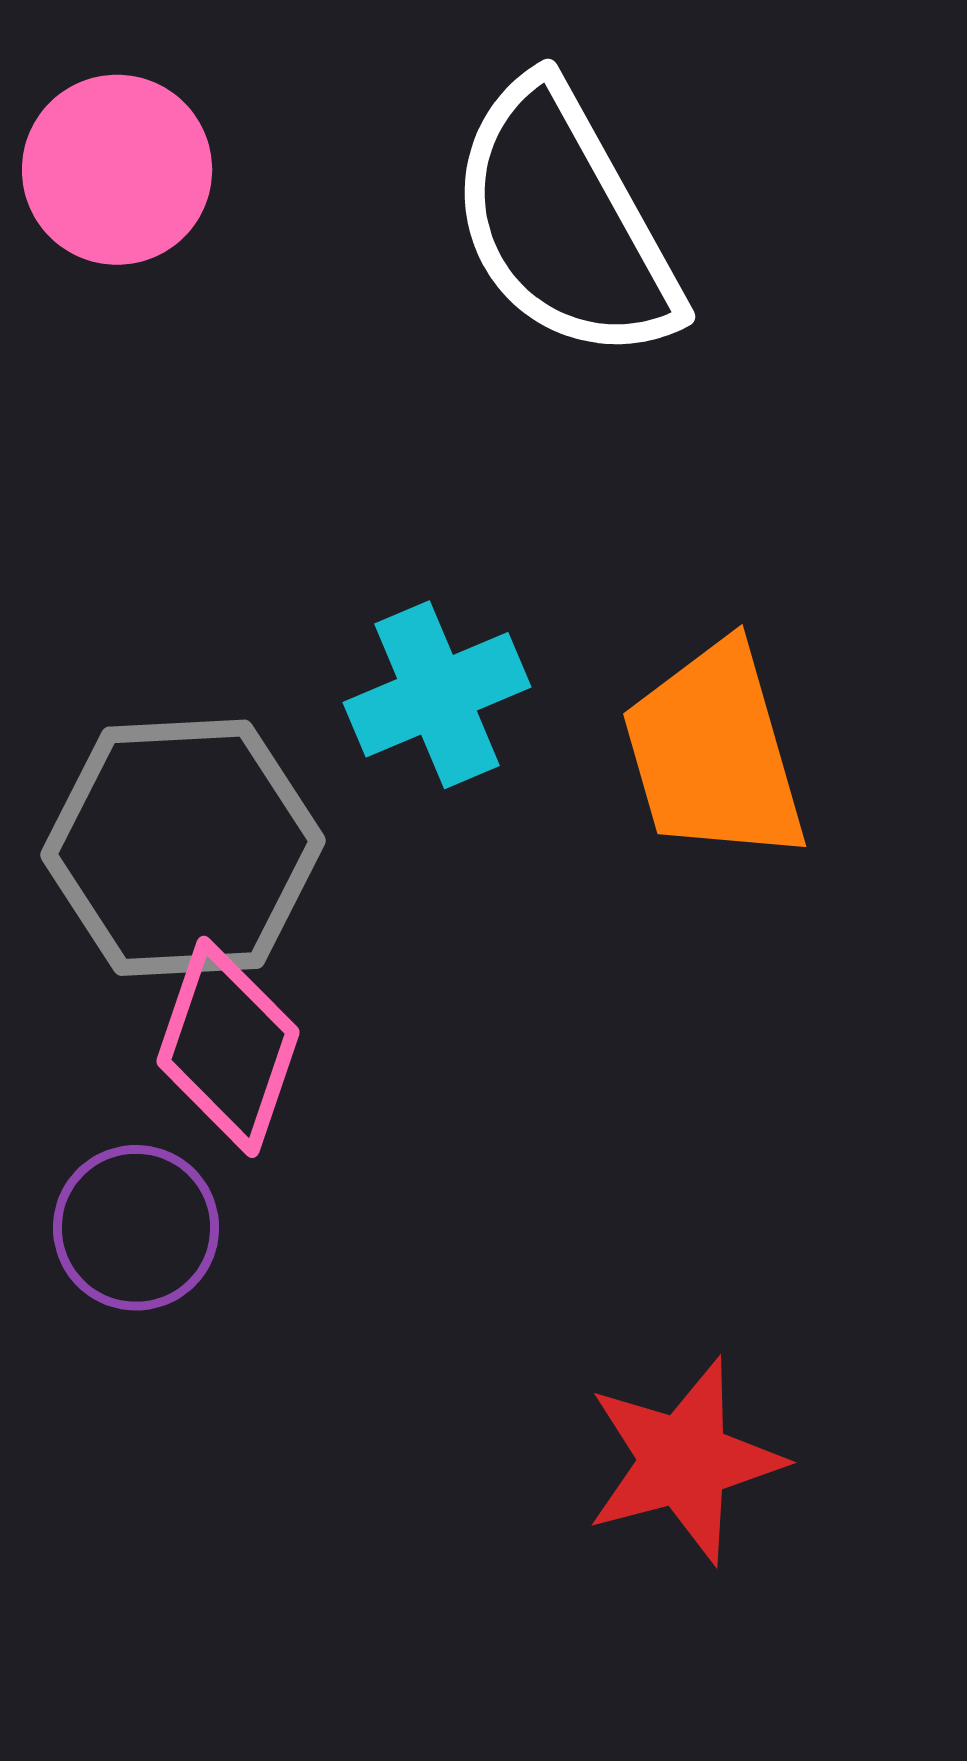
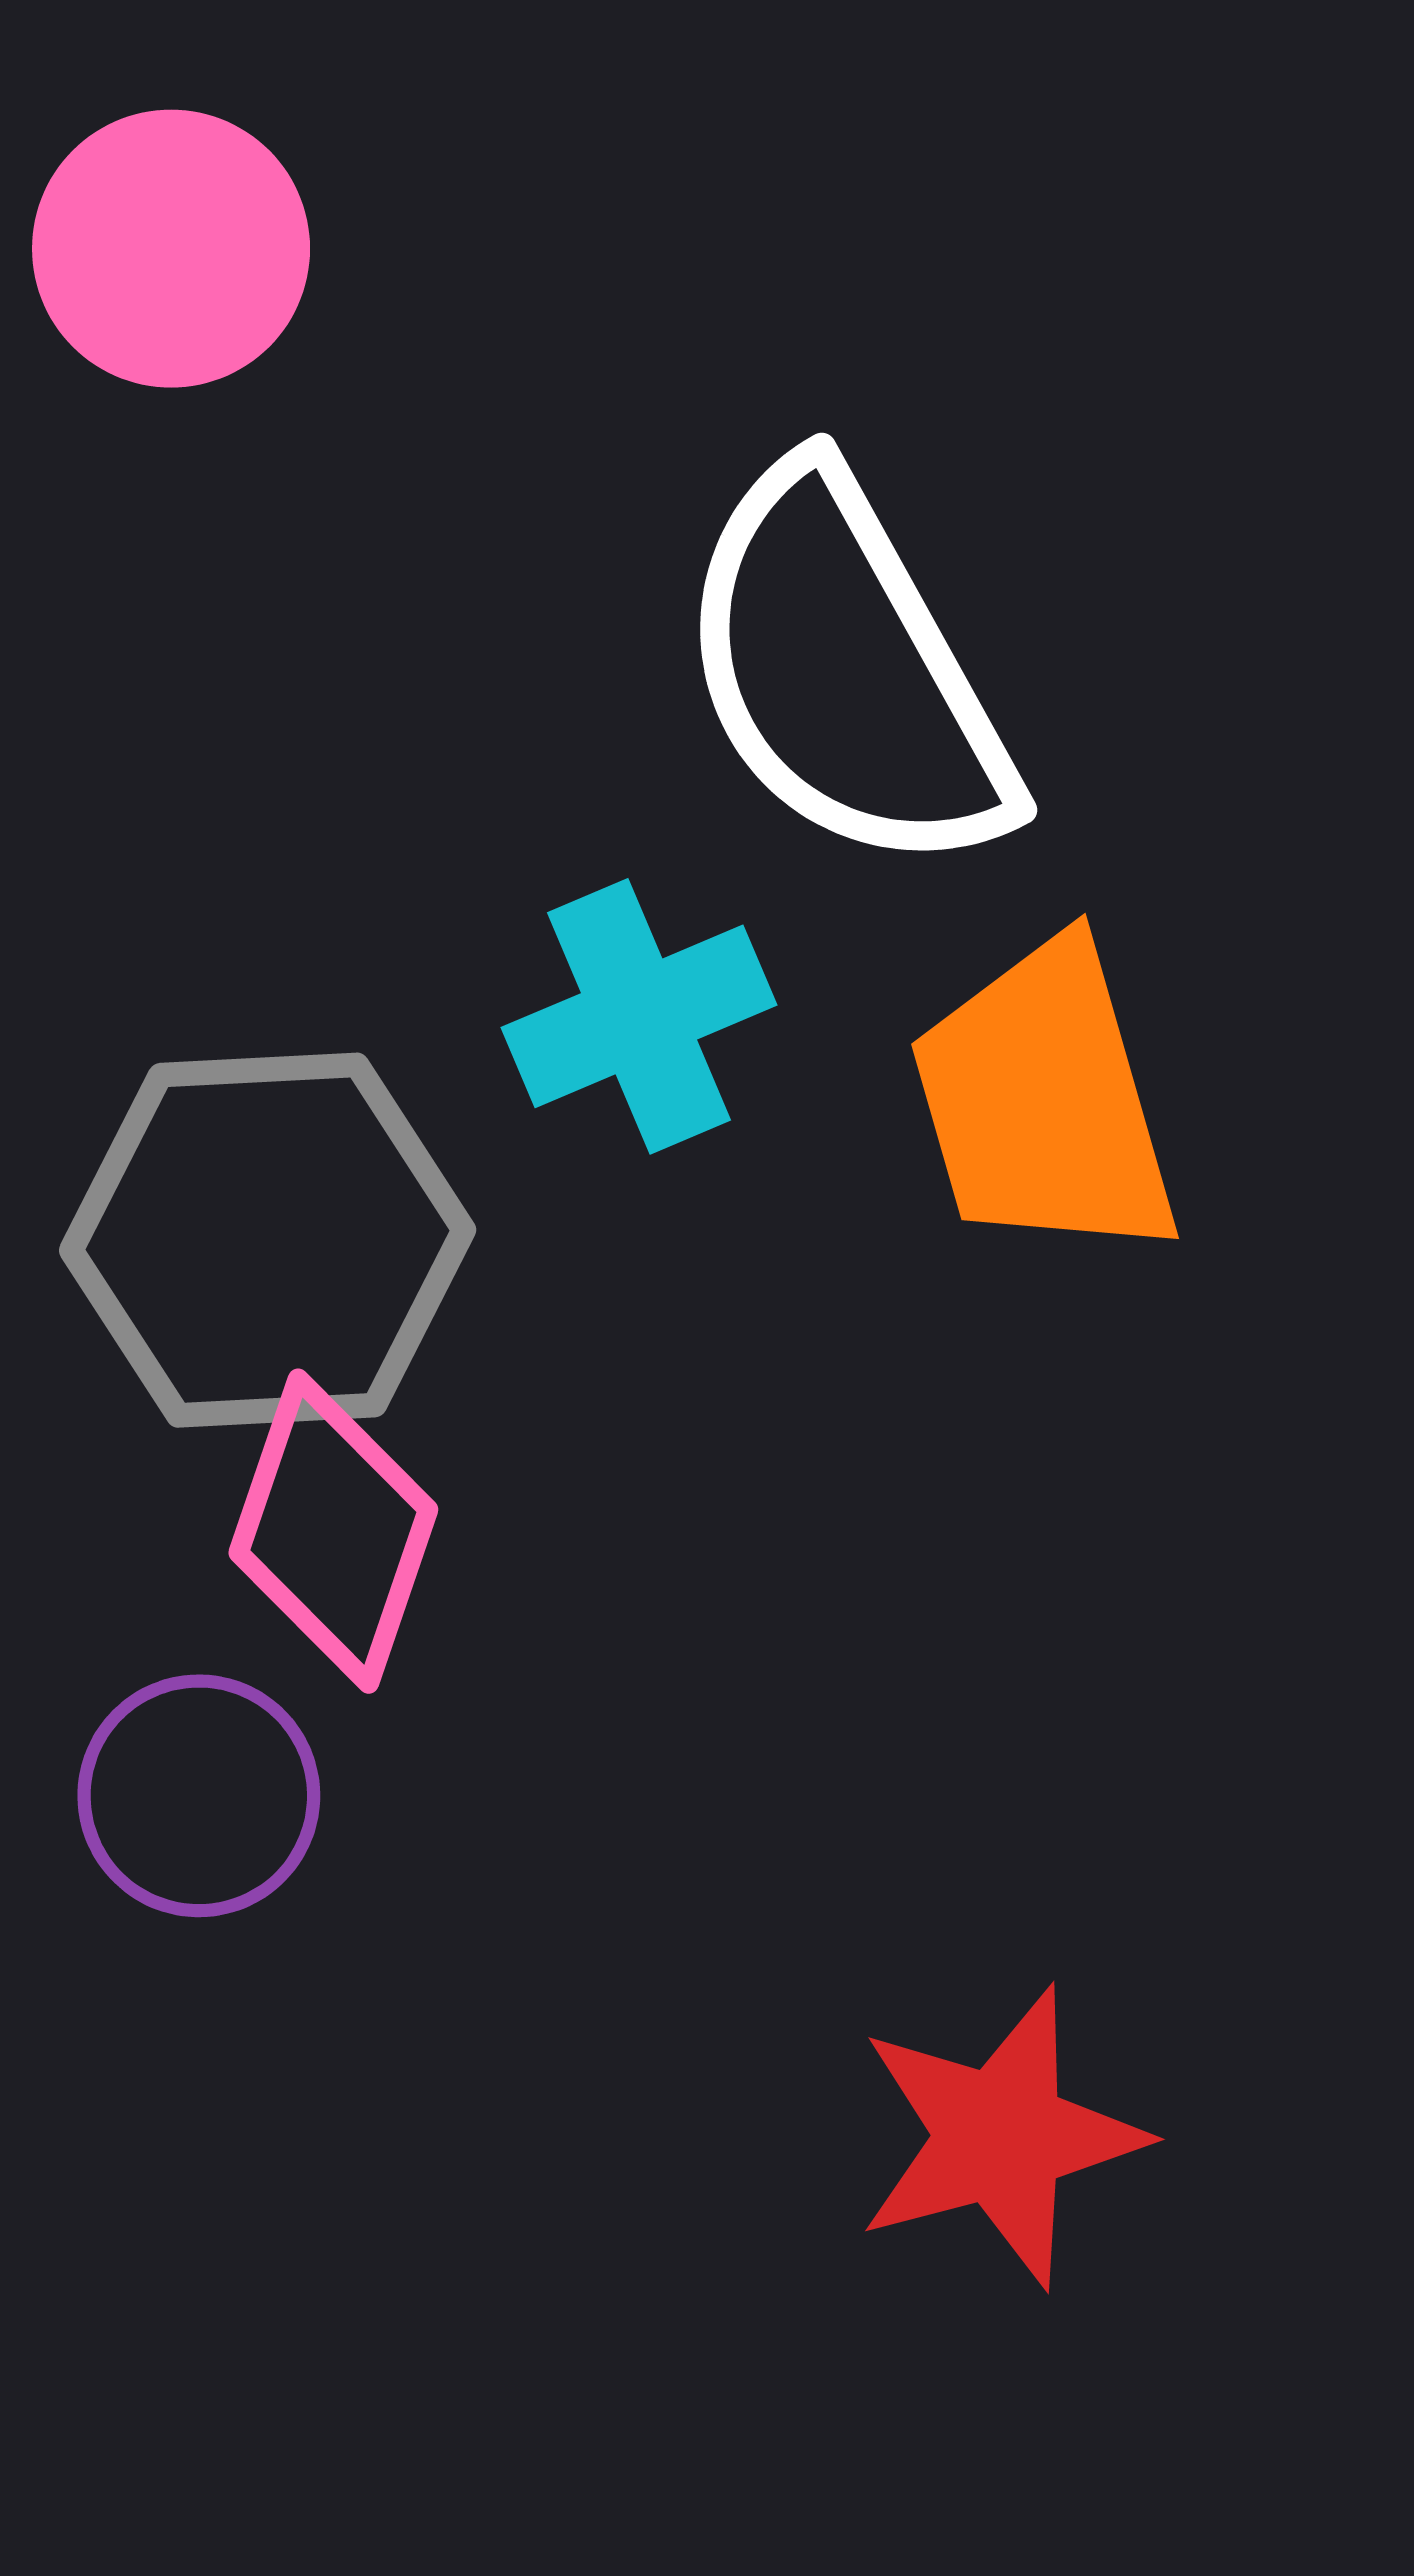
white semicircle: (564, 222) -> (845, 671), moved

